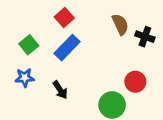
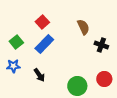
black cross: (145, 37) -> (101, 45), moved
red circle: (135, 82) -> (104, 79), moved

